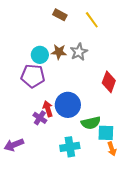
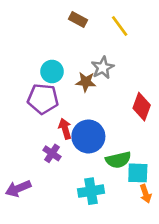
brown star: (59, 52) -> (86, 82), moved
red arrow: (48, 109) -> (65, 129), moved

